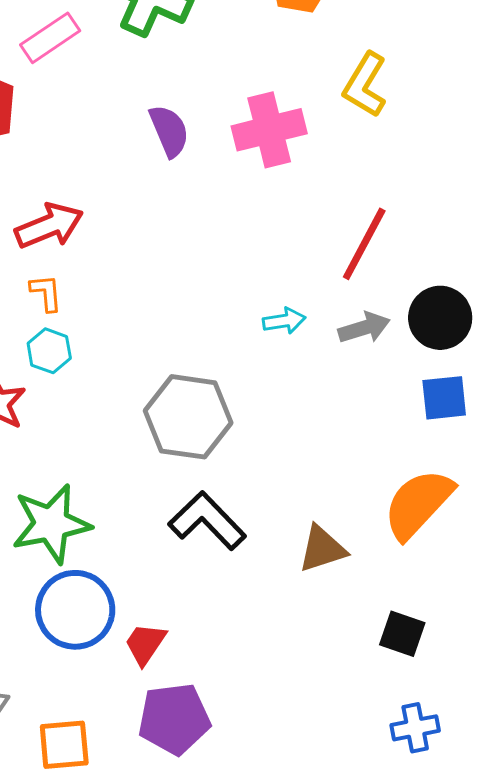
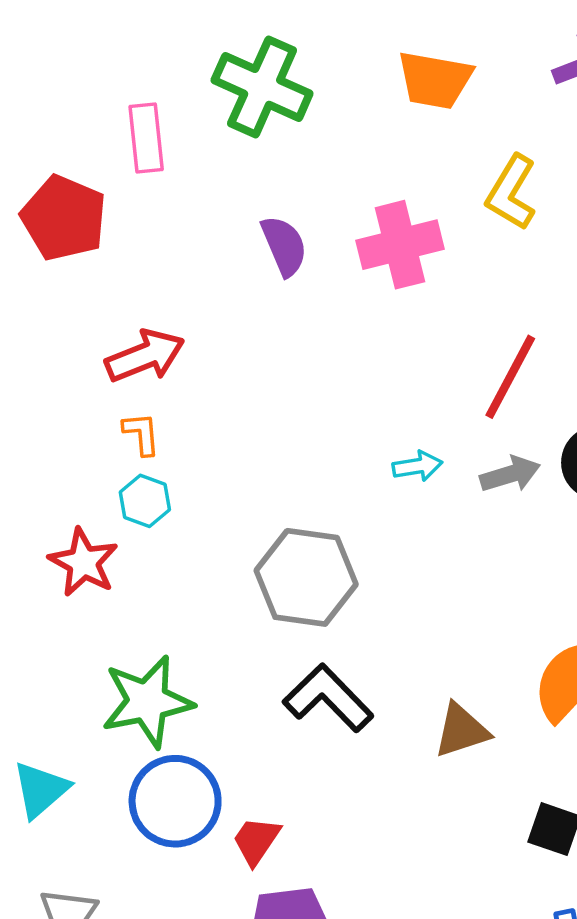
pink rectangle: (50, 38) -> (146, 138), turned -62

